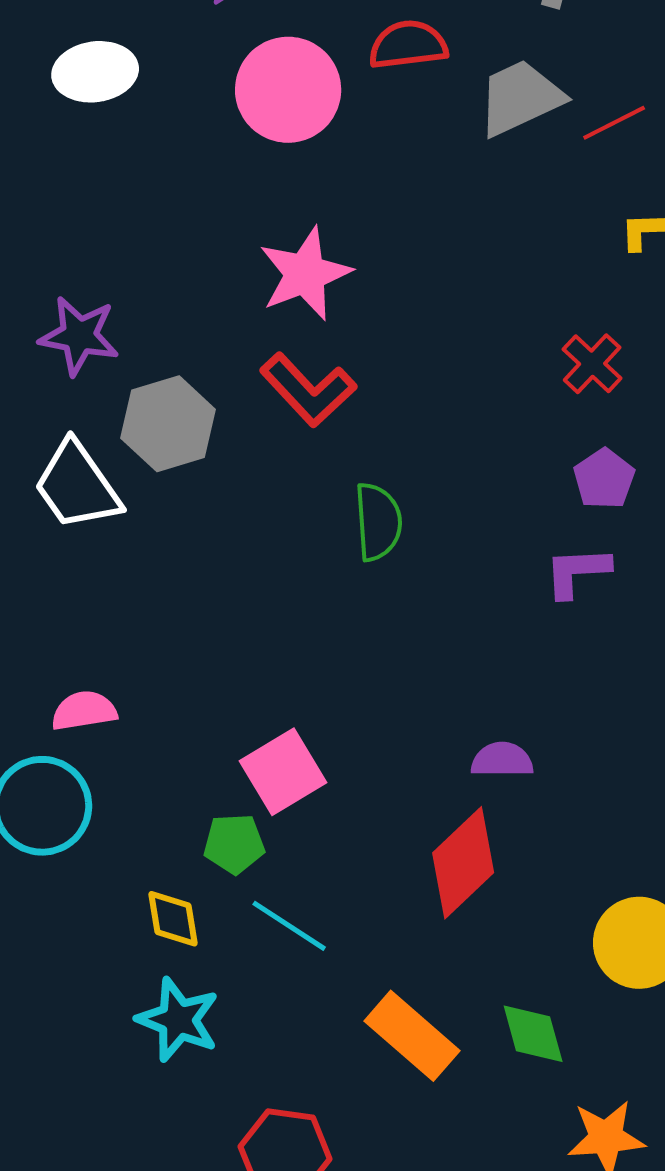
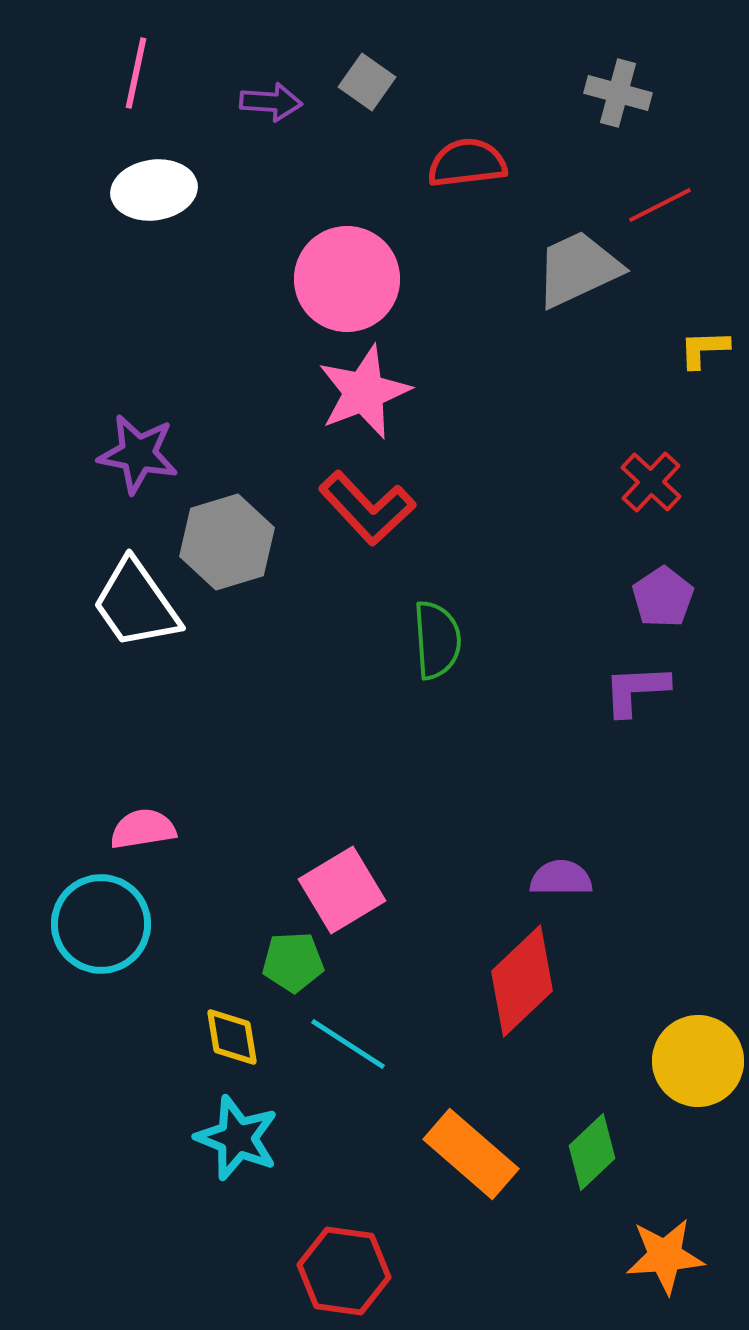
pink circle: (288, 90) -> (347, 279), moved
gray trapezoid: (520, 98) -> (578, 269), moved
red line: (614, 123) -> (660, 205), moved
green diamond: (533, 1034) -> (592, 1152), turned 62

